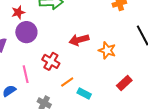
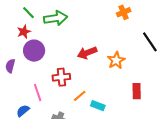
orange star: (107, 50) -> (116, 60), turned 30
red cross: (51, 61) -> (61, 77), turned -30
red rectangle: (124, 83) -> (137, 91), turned -42

